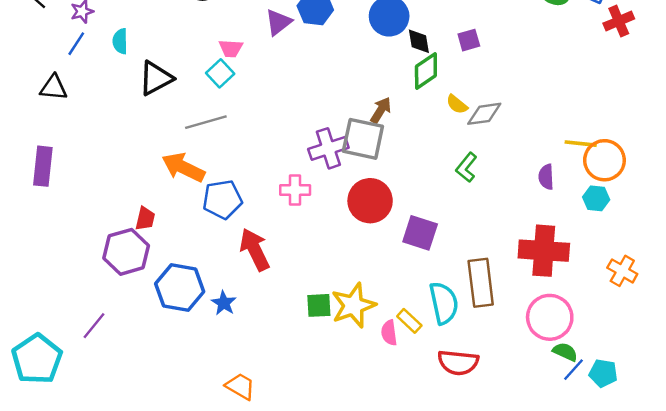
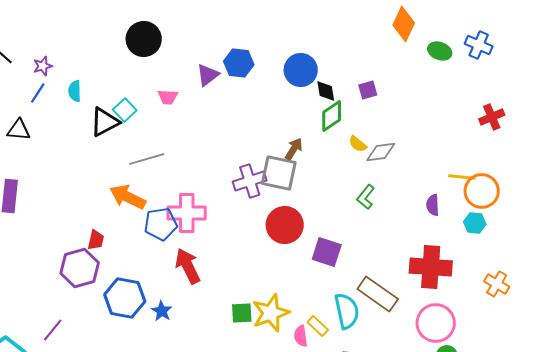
red cross: (619, 21) -> (492, 117), moved
cyan square: (220, 73) -> (125, 110), moved
pink cross: (295, 190) -> (187, 213), moved, size x1.5
brown rectangle: (481, 283) -> (378, 294), turned -48

